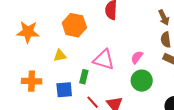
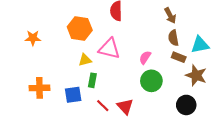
orange star: (28, 32) -> (33, 38), size x0.7
yellow triangle: (60, 55) -> (85, 60), moved
pink triangle: (104, 60) -> (109, 49), moved

